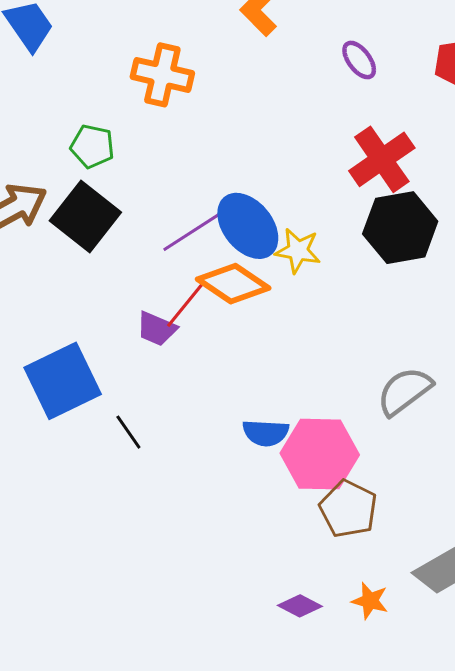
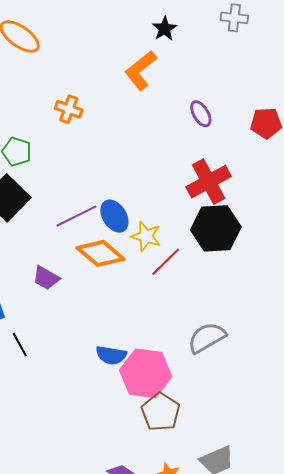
orange cross: (162, 75) -> (69, 109), size x0.7
blue ellipse: (248, 226) -> (114, 216), size x0.7
red line: (185, 305) -> (166, 262), moved

